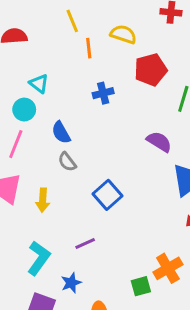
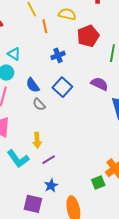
blue square: (108, 195) -> (62, 87), moved
yellow arrow: (43, 200) -> (37, 140), moved
purple line: (85, 244) -> (49, 160), moved
cyan L-shape: (39, 258) -> (18, 159), moved, turned 115

